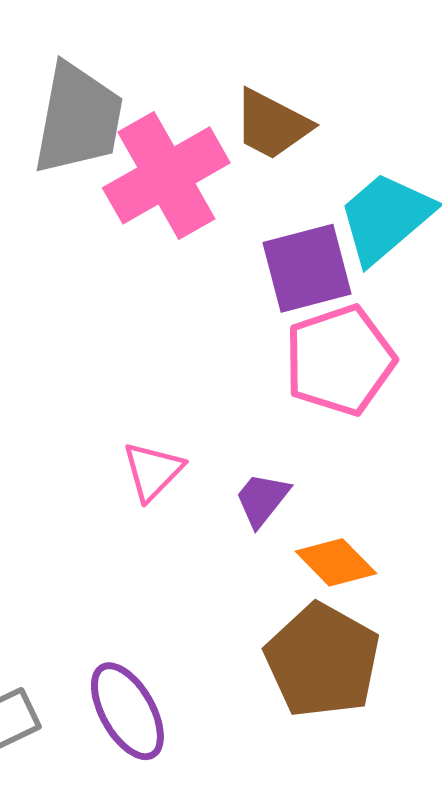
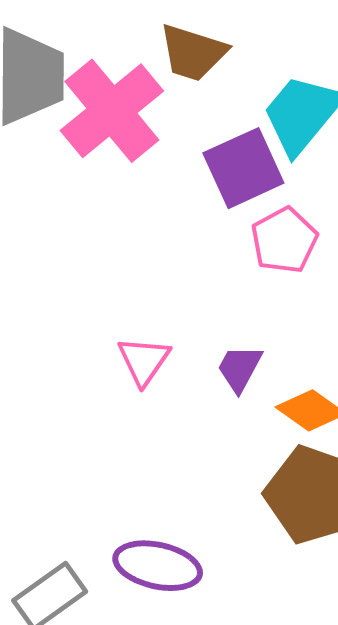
pink pentagon: (340, 360) -> (284, 240), size x0.7
purple ellipse: (127, 711) -> (158, 566), turned -38

